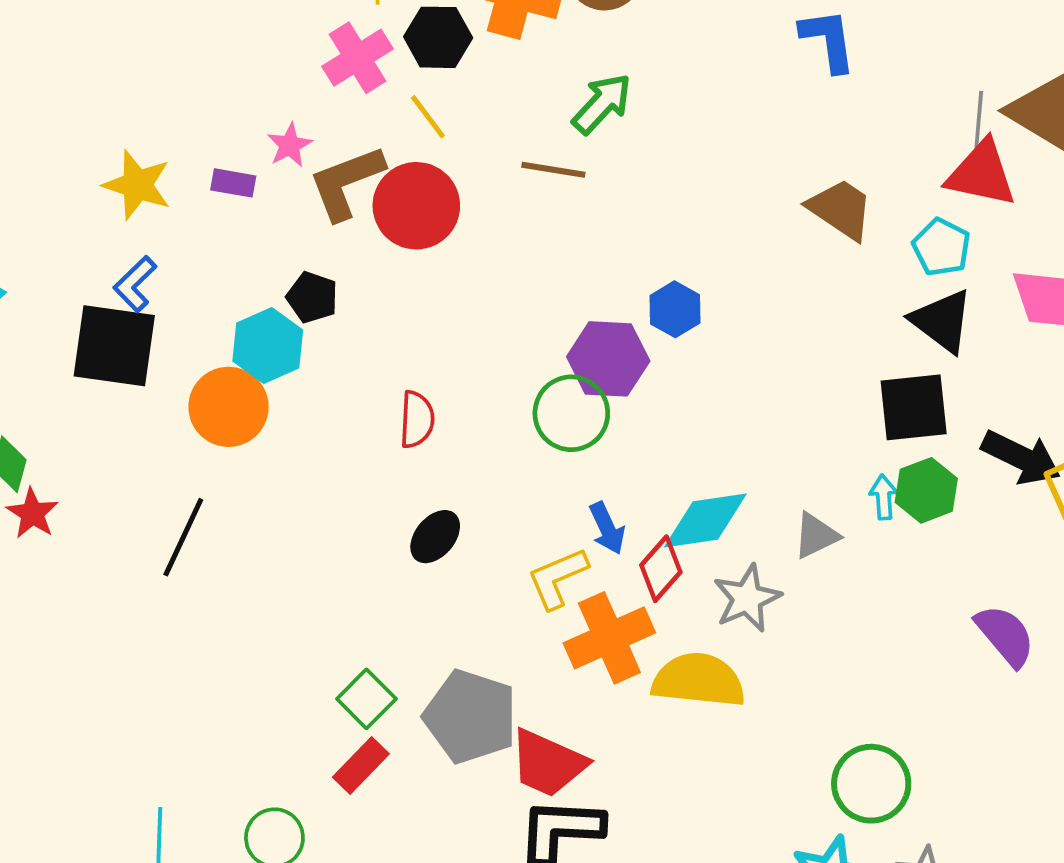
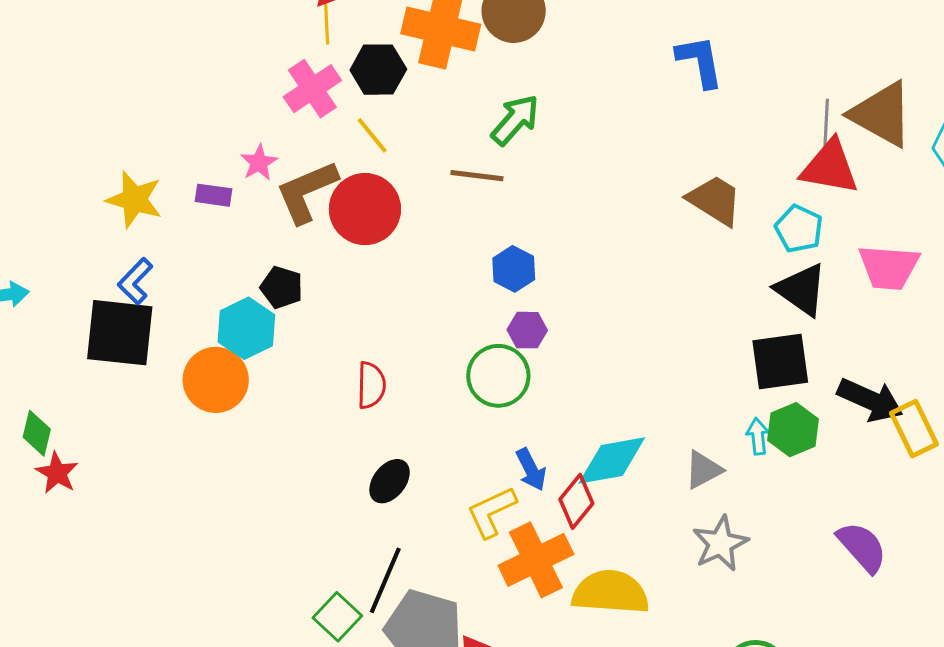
blue hexagon: (675, 309) -> (514, 269), moved
purple hexagon: (608, 359) -> (527, 330), size x0.6
black line: (183, 537) -> (385, 580), moved
gray star: (747, 598) -> (720, 544), moved

